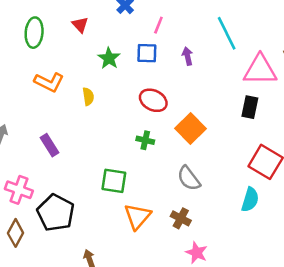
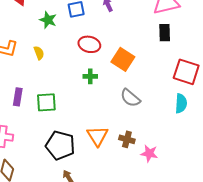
purple rectangle: (49, 145) -> (18, 97), turned 54
green square: (114, 181) -> (46, 102), moved
black pentagon: (56, 213) -> (60, 145), moved
brown cross: (181, 218) -> (127, 139), moved

